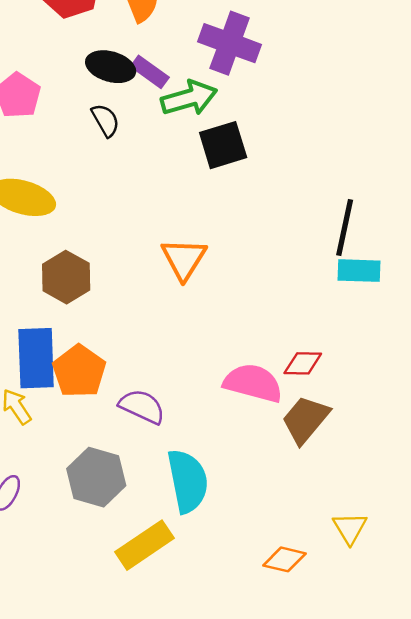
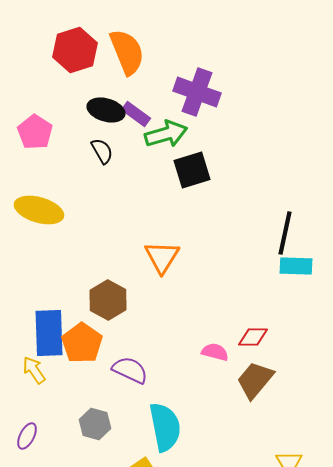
brown hexagon: (66, 277) -> (108, 300), moved
pink semicircle: (253, 383) -> (215, 352), size x0.6
gray hexagon: (96, 477) -> (95, 424), size x0.7

